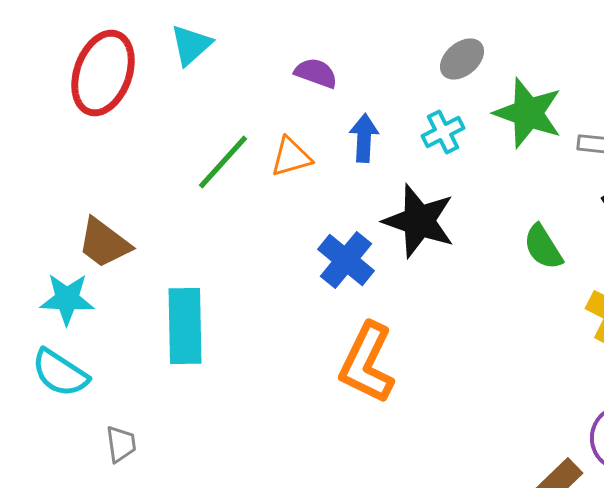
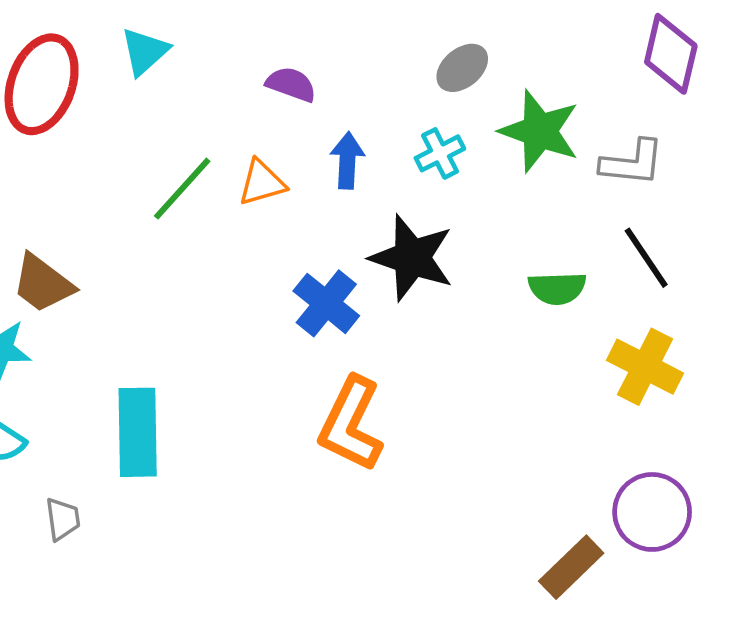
green semicircle: (543, 247) -> (557, 288), turned -60
cyan rectangle: (185, 326) -> (138, 432), moved

